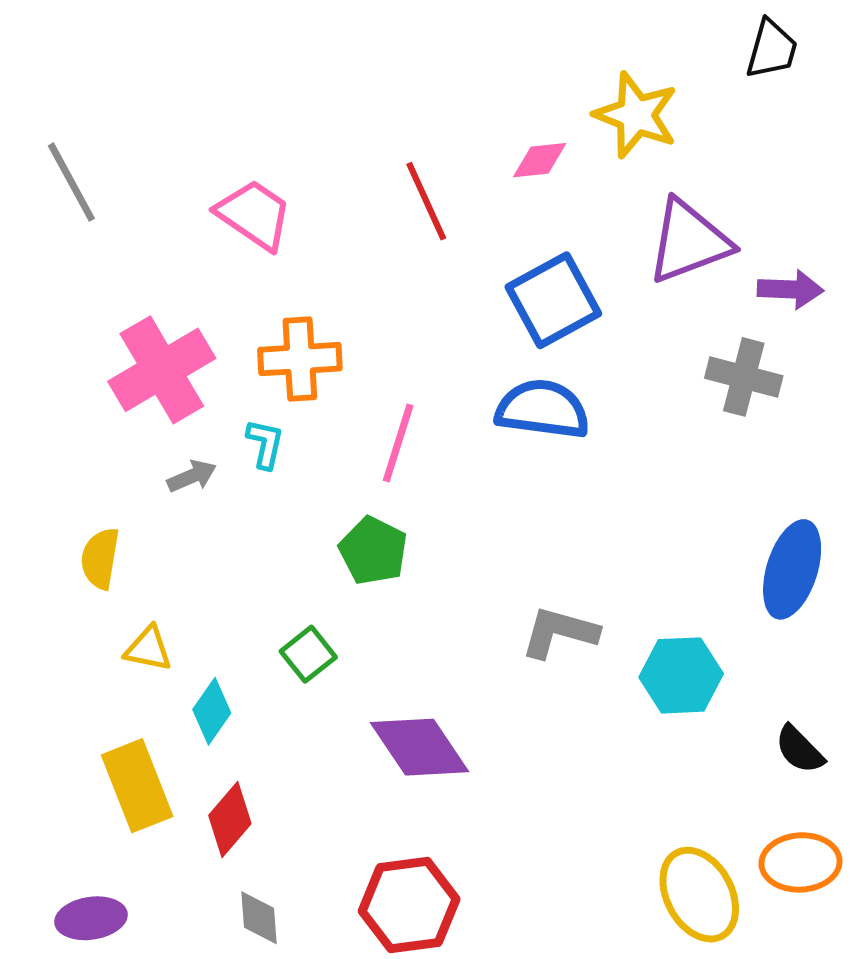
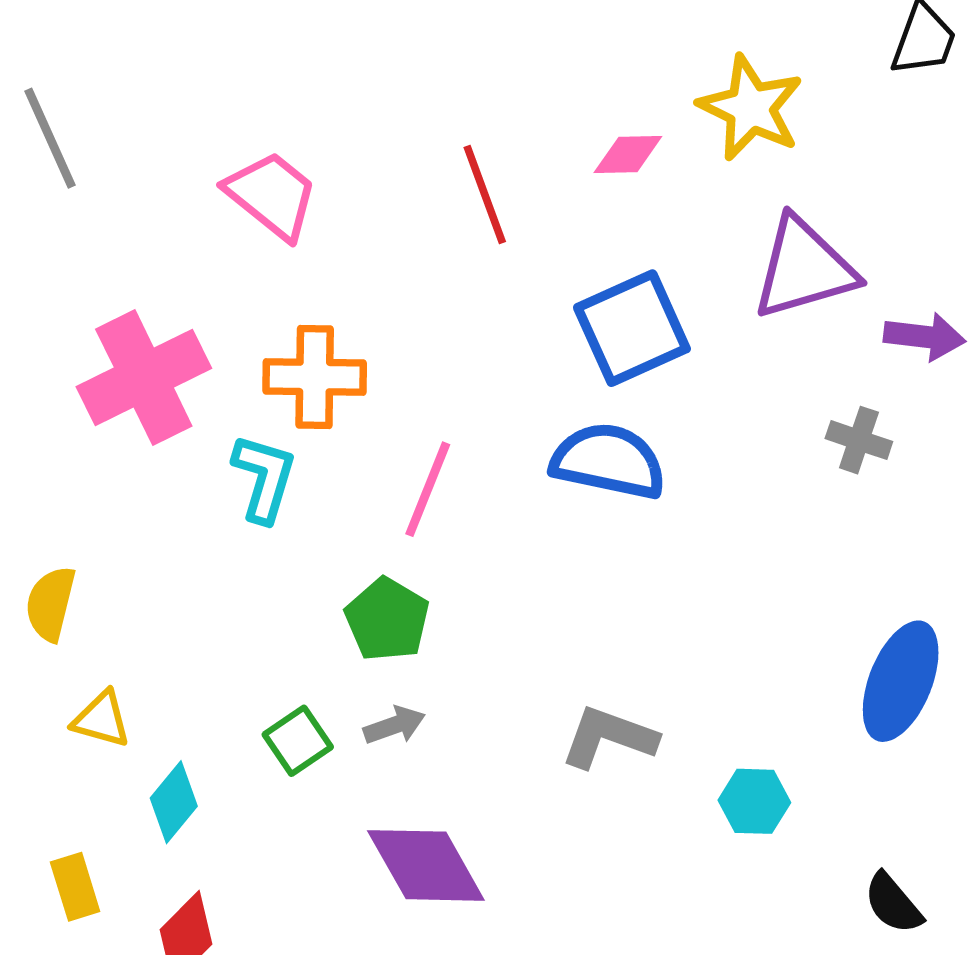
gray cross: (744, 377) -> (859, 440), size x0.7
cyan L-shape: (265, 444) -> (264, 478), size x1.4
gray arrow: (192, 476) -> (394, 725), moved
cyan hexagon: (681, 675) -> (754, 801), size x0.7
yellow rectangle: (137, 786) -> (75, 887), size x0.6

